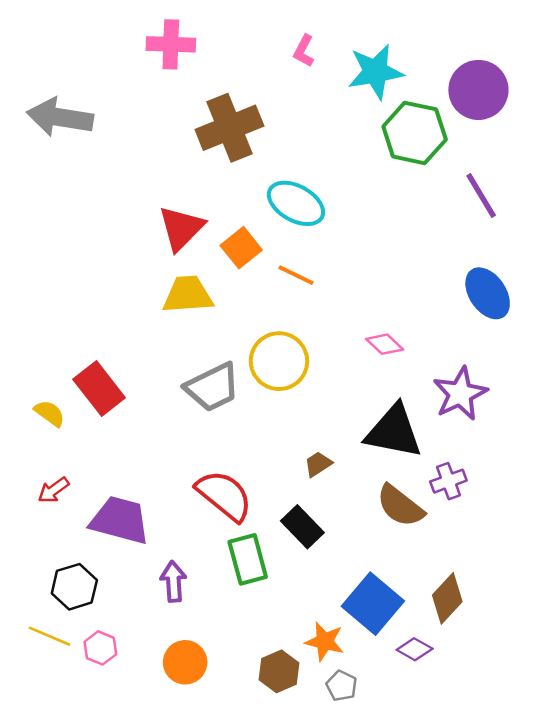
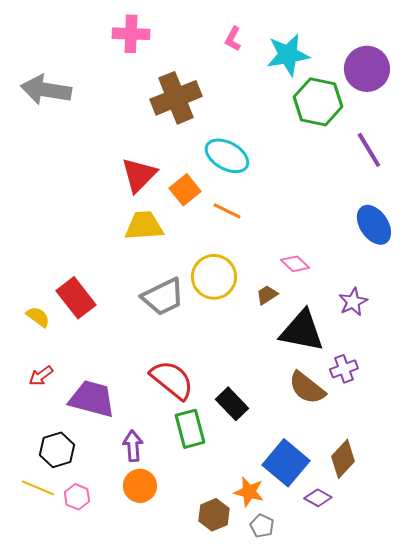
purple star: (460, 394) -> (353, 302), size x0.7
brown trapezoid: (318, 464) -> (267, 295), moved
orange circle: (185, 662) -> (140, 486), moved

